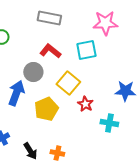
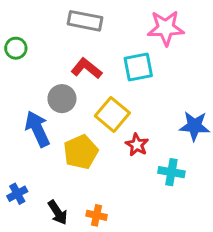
blue arrow: (16, 93) -> (37, 129), turned -45

